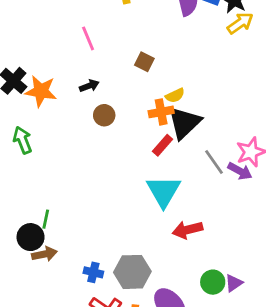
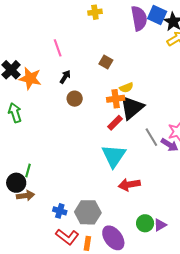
pink line: (88, 38) -> (58, 48), moved
black arrow: (89, 86) -> (65, 77), turned -40

